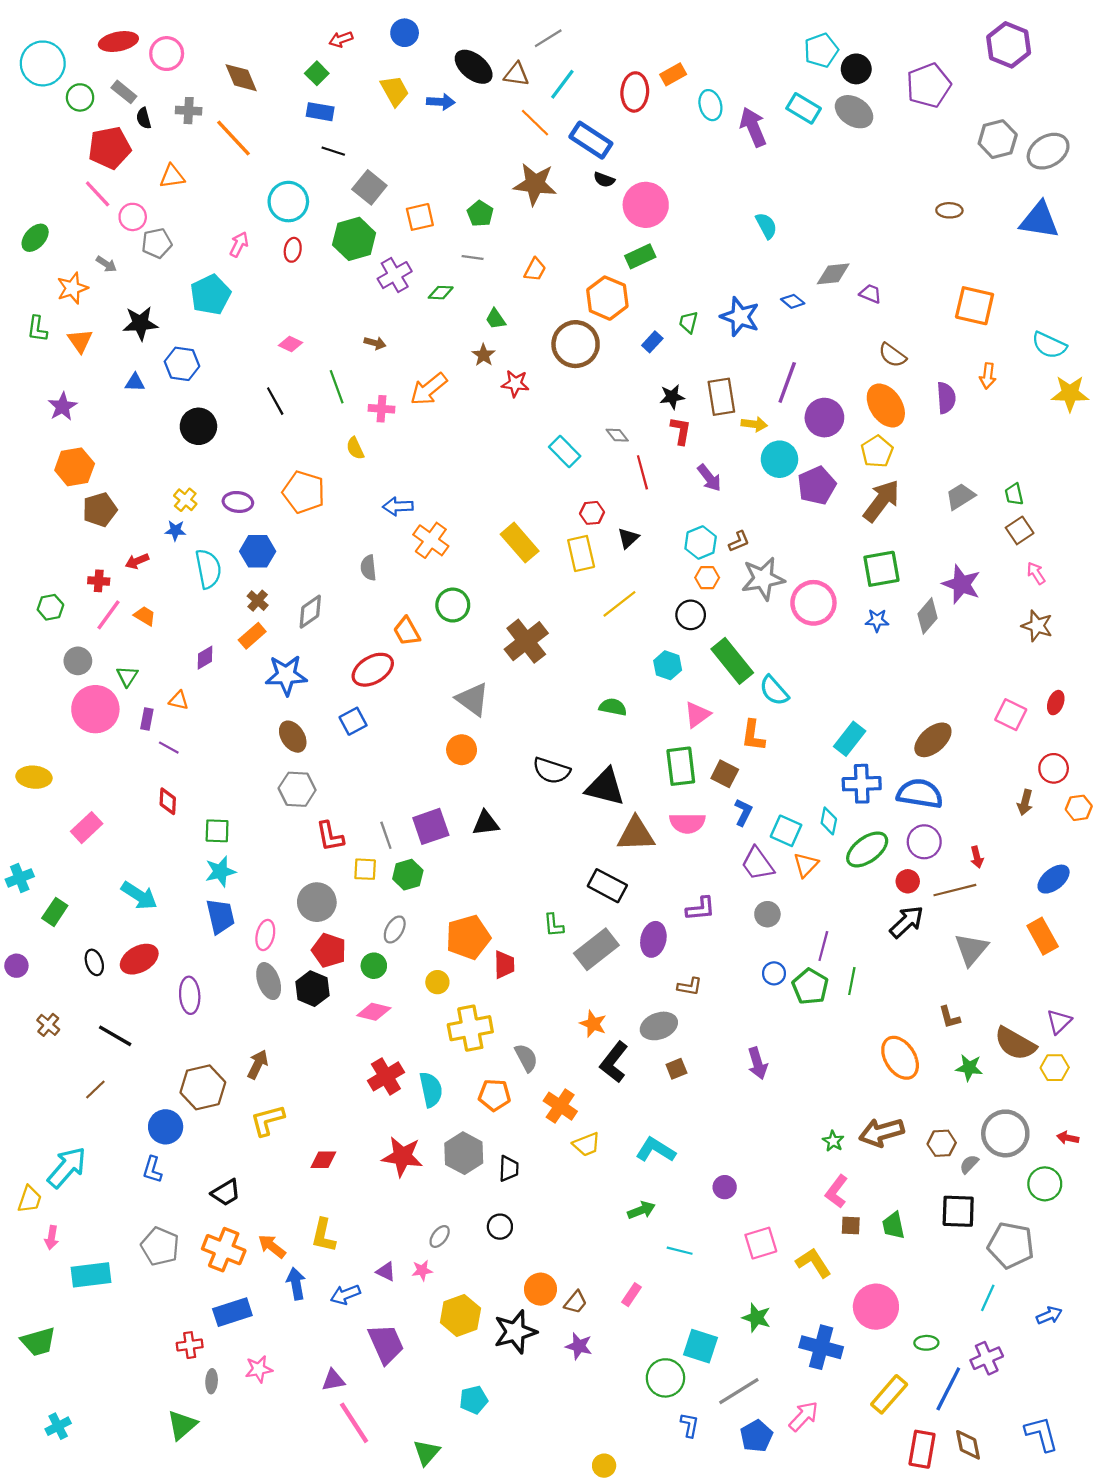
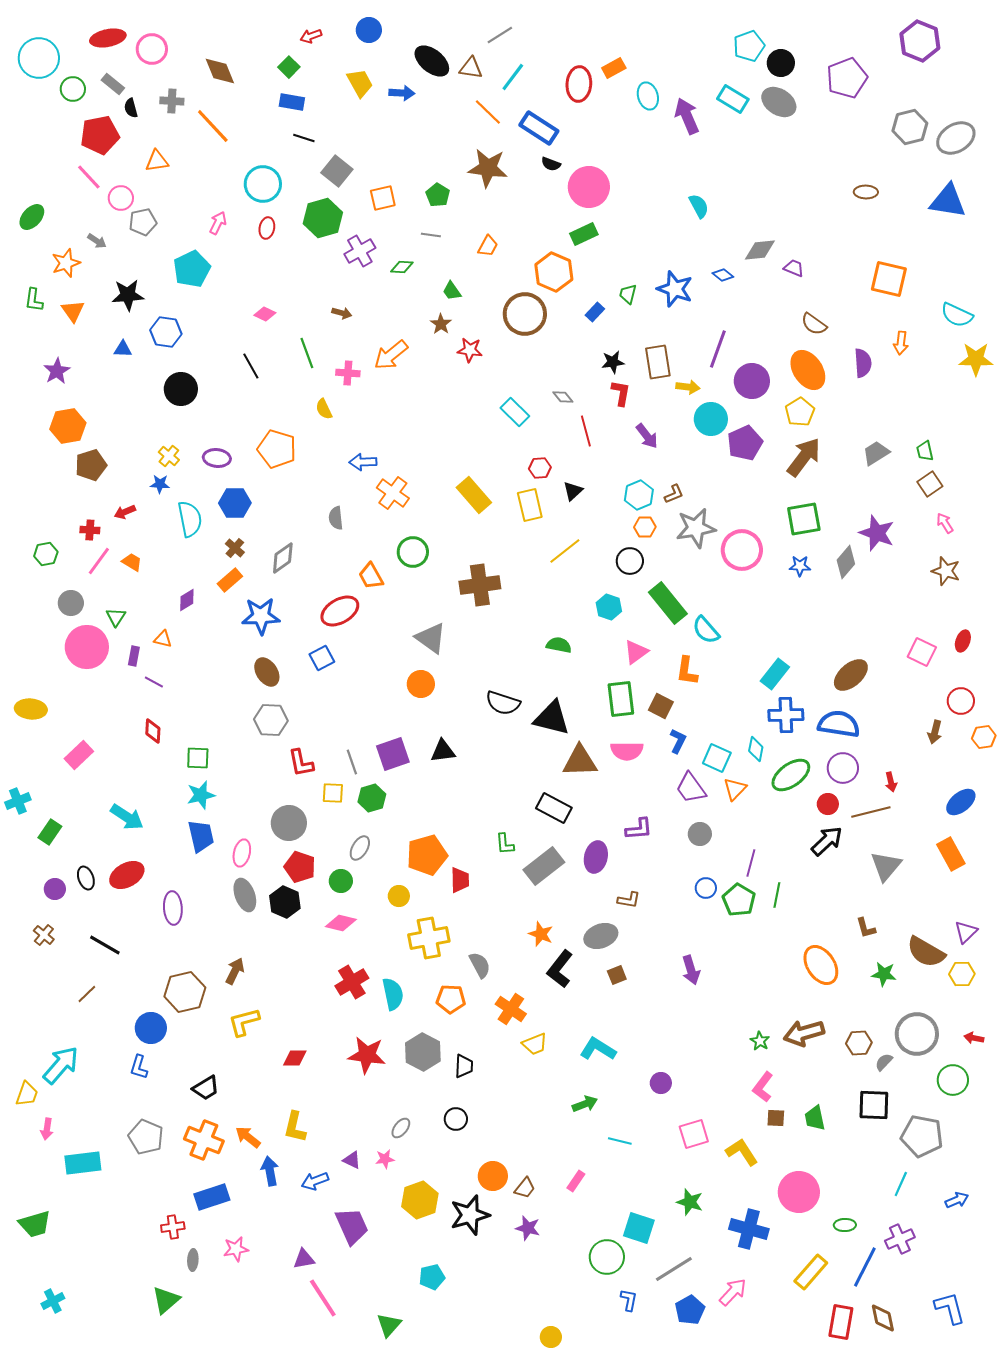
brown cross: (526, 641) -> (480, 585), turned 30
purple circle: (16, 966) -> (55, 889), moved

